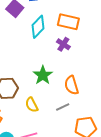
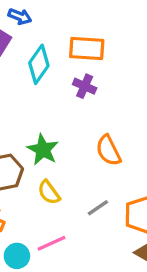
green star: (43, 75) -> (43, 150), moved
gray line: (63, 107) -> (98, 208), moved

